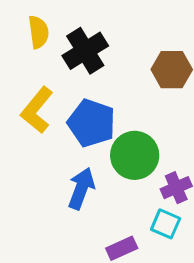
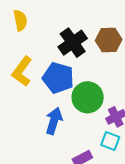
black cross: (85, 51) -> (73, 43), moved

